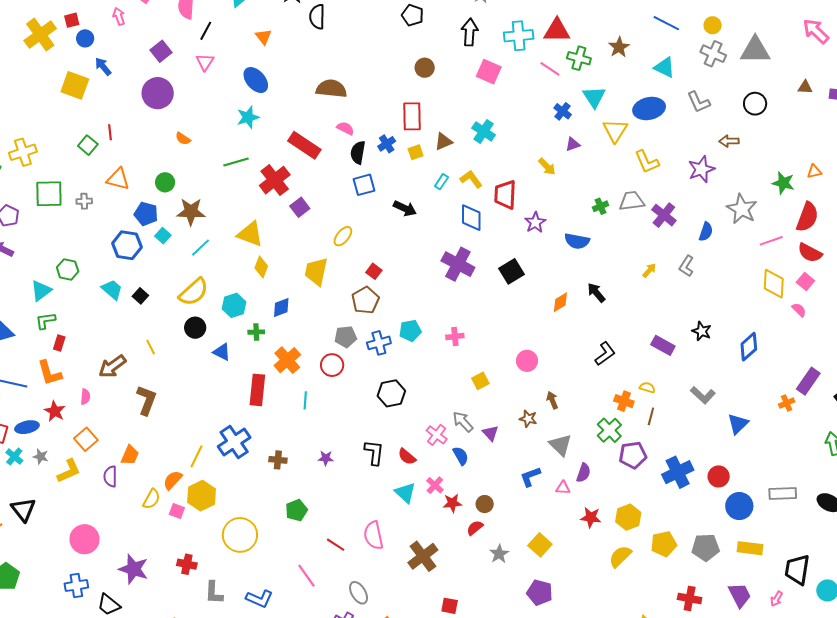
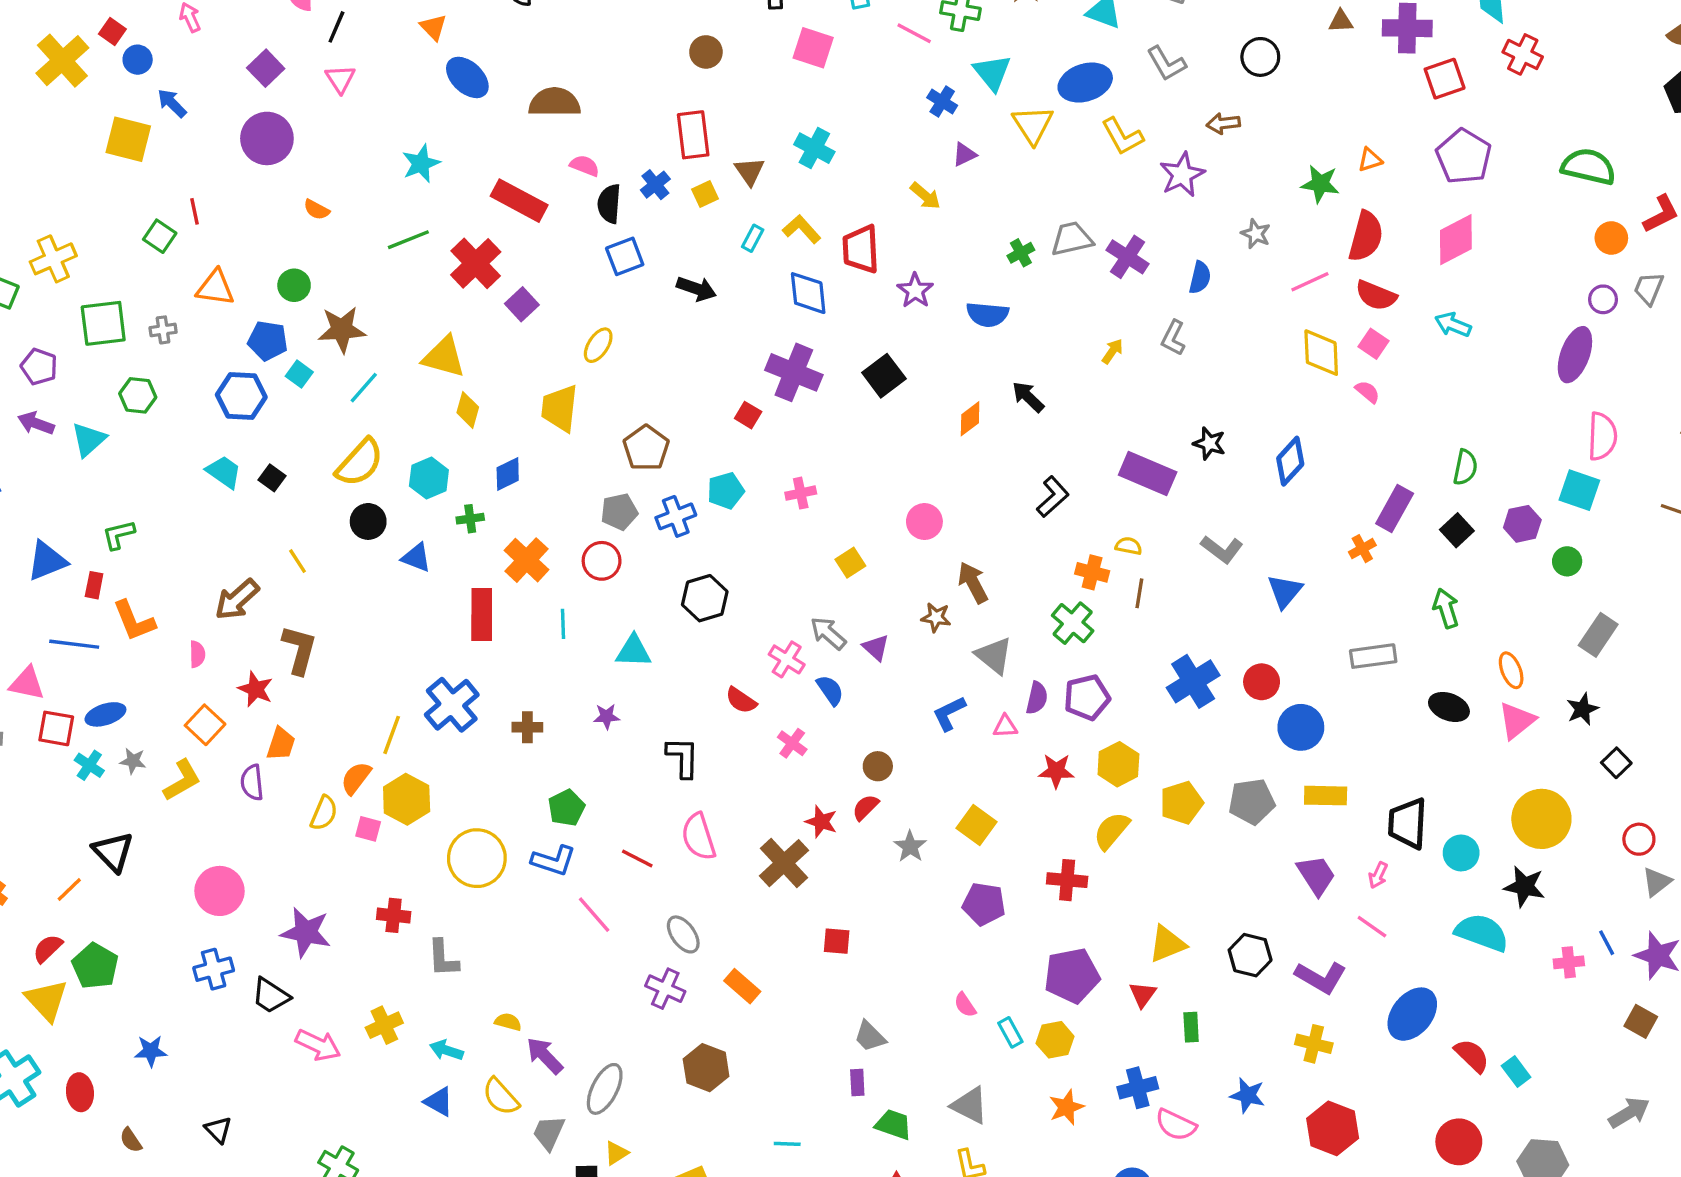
red square: (72, 20) -> (112, 32), turned -35
blue ellipse: (256, 80) -> (467, 77), moved
brown triangle: (444, 141) -> (750, 171), turned -36
yellow L-shape: (647, 162) -> (1122, 136), moved
gray star: (742, 209) -> (1256, 234), size x0.6
green hexagon: (68, 269) -> (138, 395), moved
red square: (374, 271) -> (748, 415), moved
cyan triangle: (41, 291) -> (89, 440), moved
red rectangle: (59, 343) -> (94, 585), moved
purple rectangle: (663, 345) -> (1148, 473), size x1.4
brown arrow: (552, 400) -> (973, 583), size x1.4
red star: (55, 411) -> (255, 689), moved
black L-shape: (374, 453) -> (683, 757), moved
purple pentagon: (633, 455) -> (1087, 697), moved
cyan triangle: (405, 493) -> (633, 651), moved, turned -35
gray rectangle: (783, 494) -> (1373, 656), moved
red star: (452, 503) -> (821, 822), moved, turned 30
red cross: (690, 598) -> (1067, 880), moved
blue L-shape: (259, 599) -> (554, 861), moved

